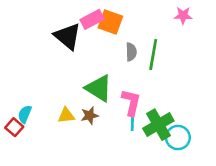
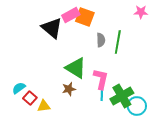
cyan semicircle: (25, 114) -> (19, 88), turned 32
yellow triangle: (66, 115) -> (44, 106), moved
red square: (14, 127) -> (30, 98), moved

